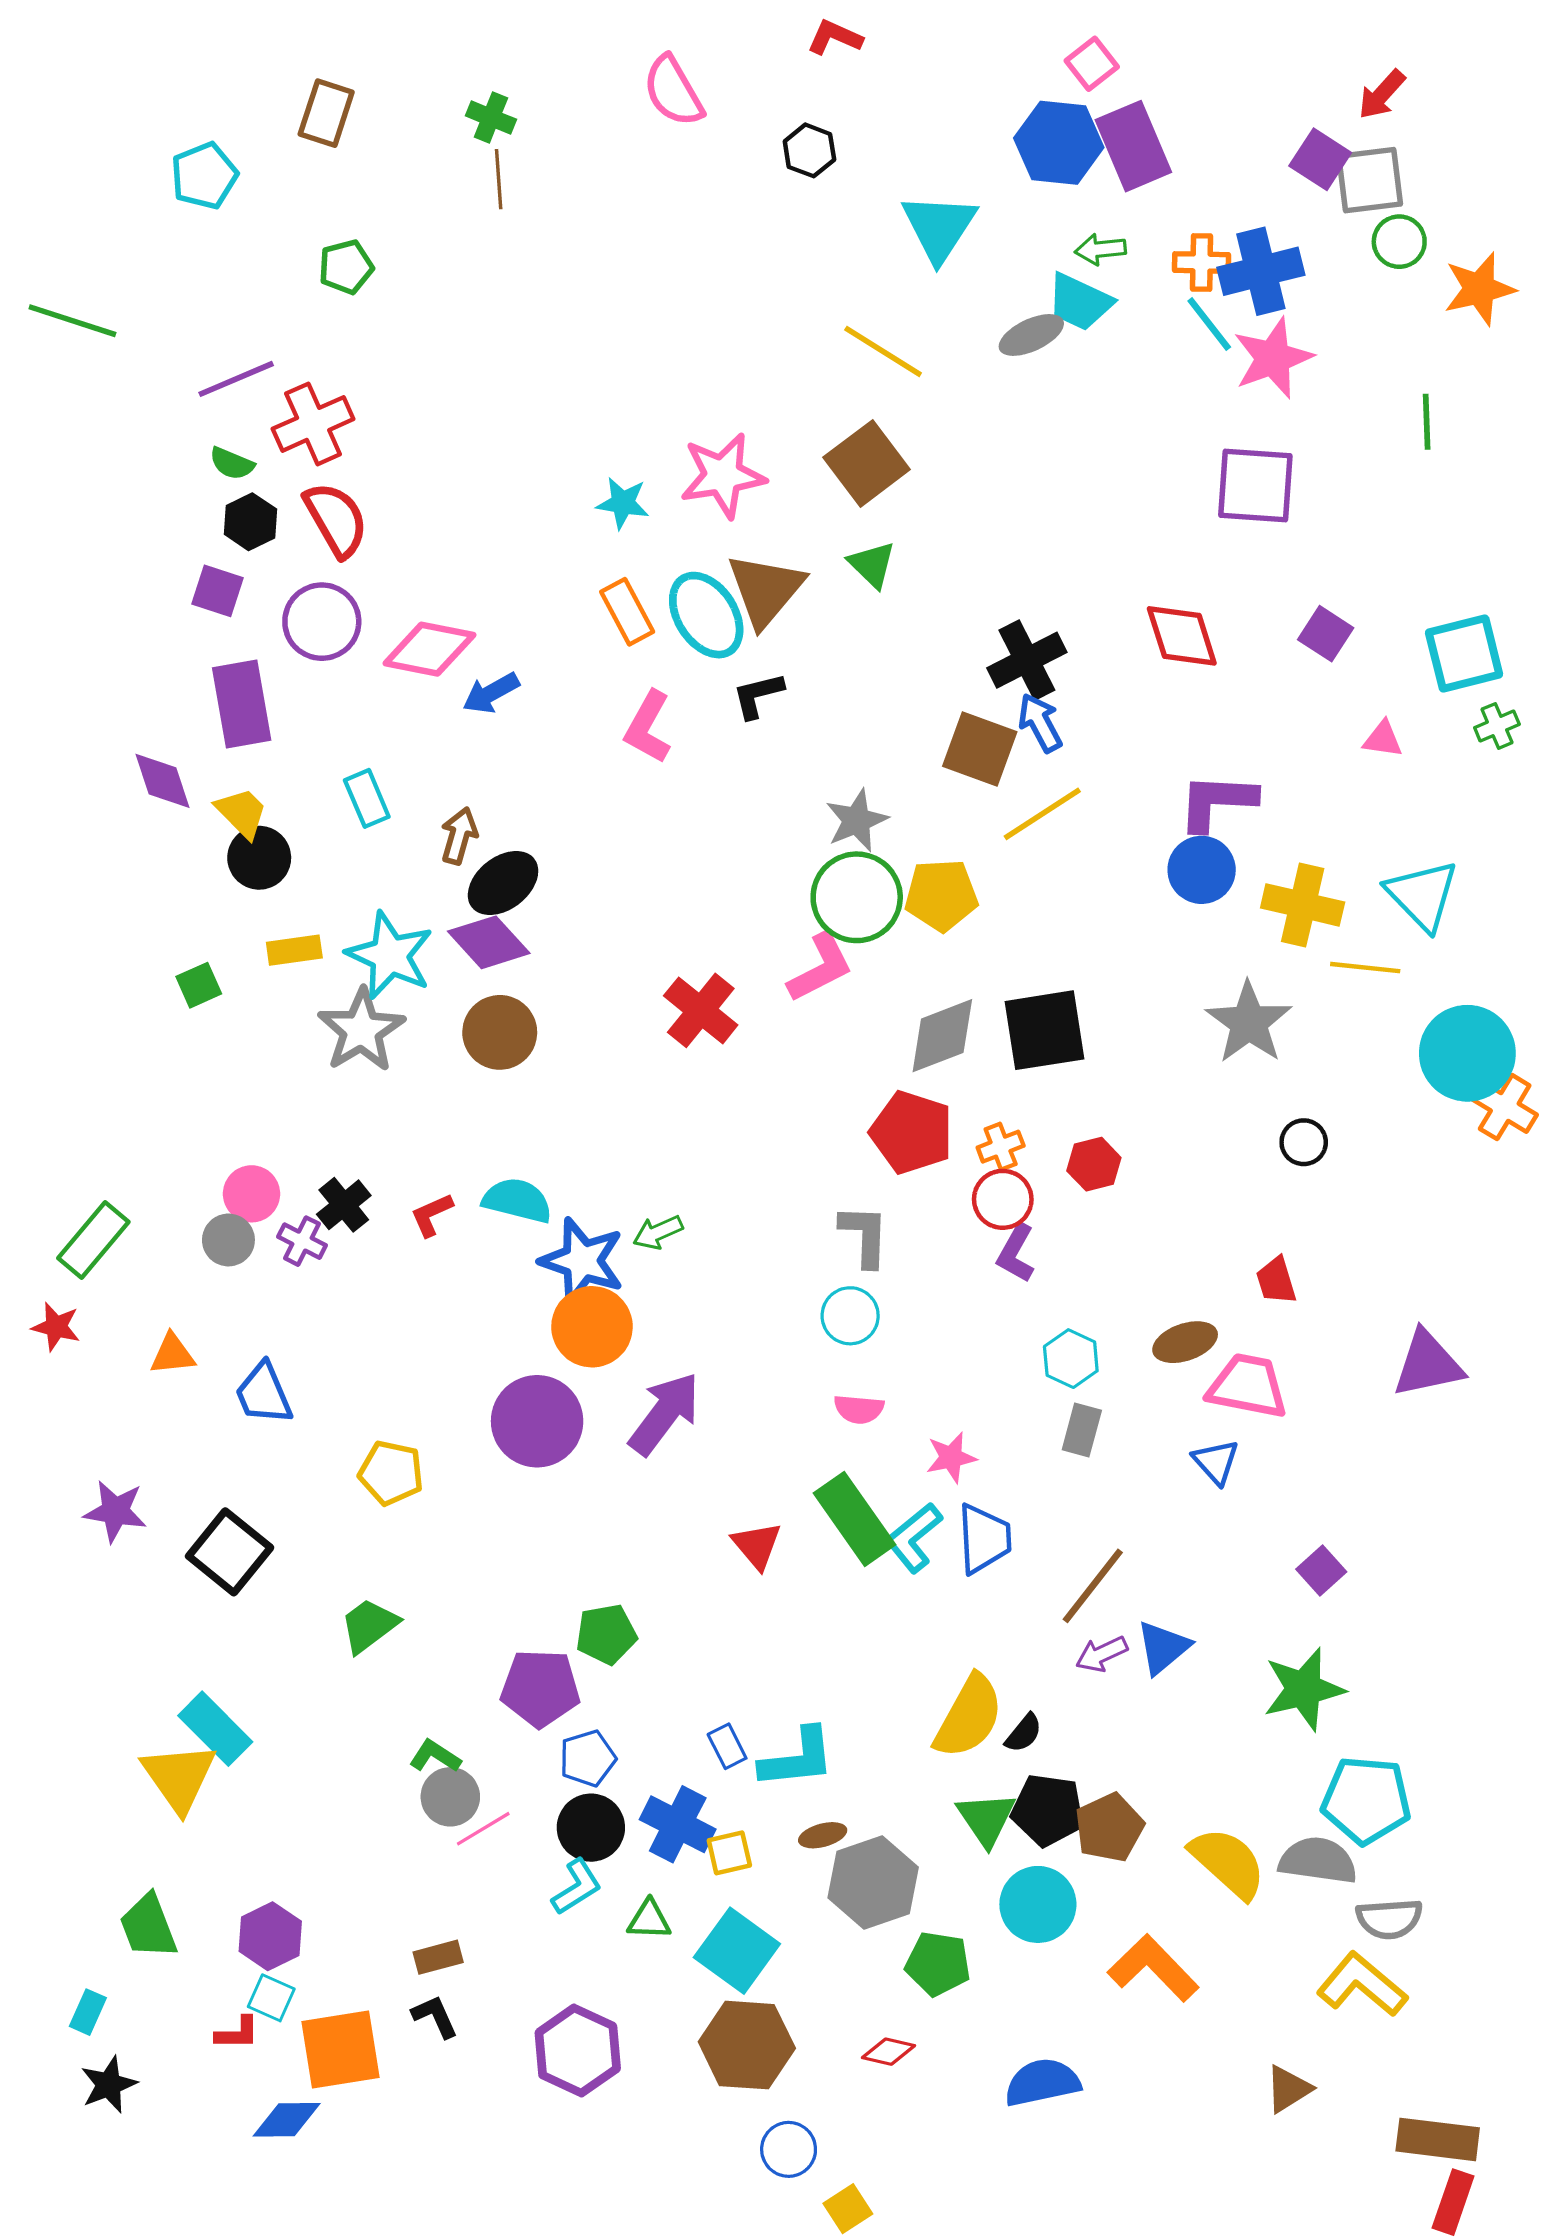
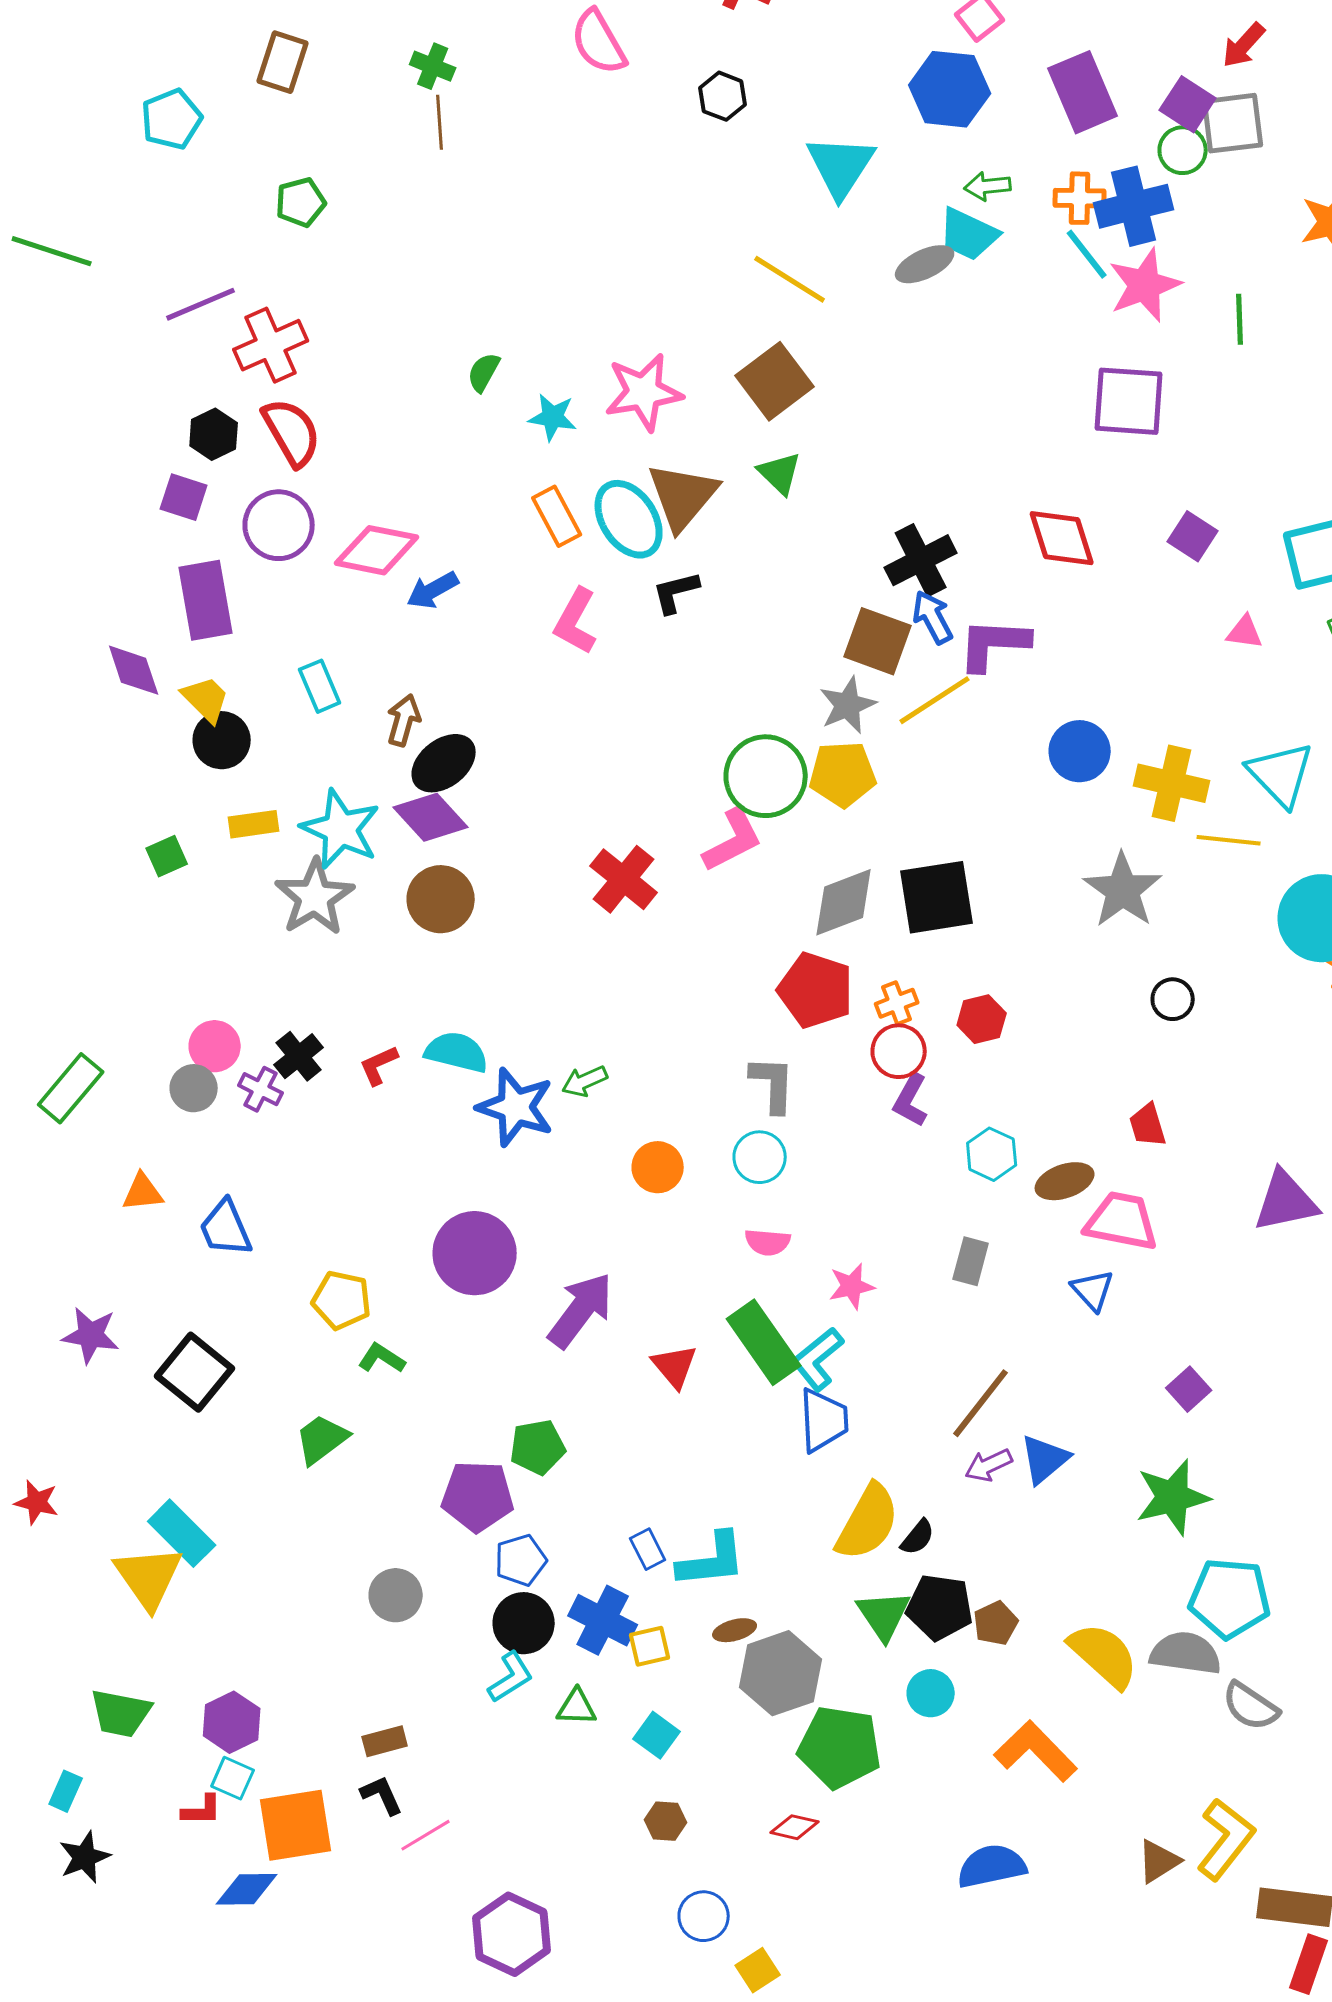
purple rectangle: (1133, 146) -> (1083, 92), moved
green circle: (1399, 242) -> (1183, 150), moved
green line: (1427, 422) -> (1240, 319), moved
green semicircle: (232, 463) -> (484, 372), moved, turned 96
purple L-shape: (1217, 802) -> (994, 644), moved
gray star: (857, 820) -> (848, 705), moved
red star: (56, 1327) -> (37, 1502), moved
orange circle: (592, 1327) -> (658, 1167), moved, size x0.7
cyan hexagon: (1071, 1359) -> (992, 1154), moved
purple arrow: (664, 1414) -> (581, 1310), moved
blue trapezoid: (984, 1539) -> (824, 1420), moved
green L-shape: (435, 1756) -> (382, 1358), moved
brown pentagon: (1109, 1828) -> (996, 1623), size x0.7
pink line: (483, 1829) -> (426, 1835), moved
cyan circle: (1038, 1904) -> (931, 1693), size x0.7
gray semicircle: (1389, 1919) -> (1251, 1706), turned 38
green trapezoid: (148, 1926) -> (121, 1713), turned -58
cyan square: (737, 1951) -> (657, 1735), size x0.6
green pentagon: (938, 1964) -> (840, 1747), size x1.4
yellow L-shape: (1362, 1985) -> (1226, 1839), moved, turned 88
brown hexagon: (747, 2045) -> (666, 1821), size x0.5
purple hexagon: (578, 2051) -> (512, 1934), moved
blue semicircle: (1042, 2082) -> (992, 1866), moved

